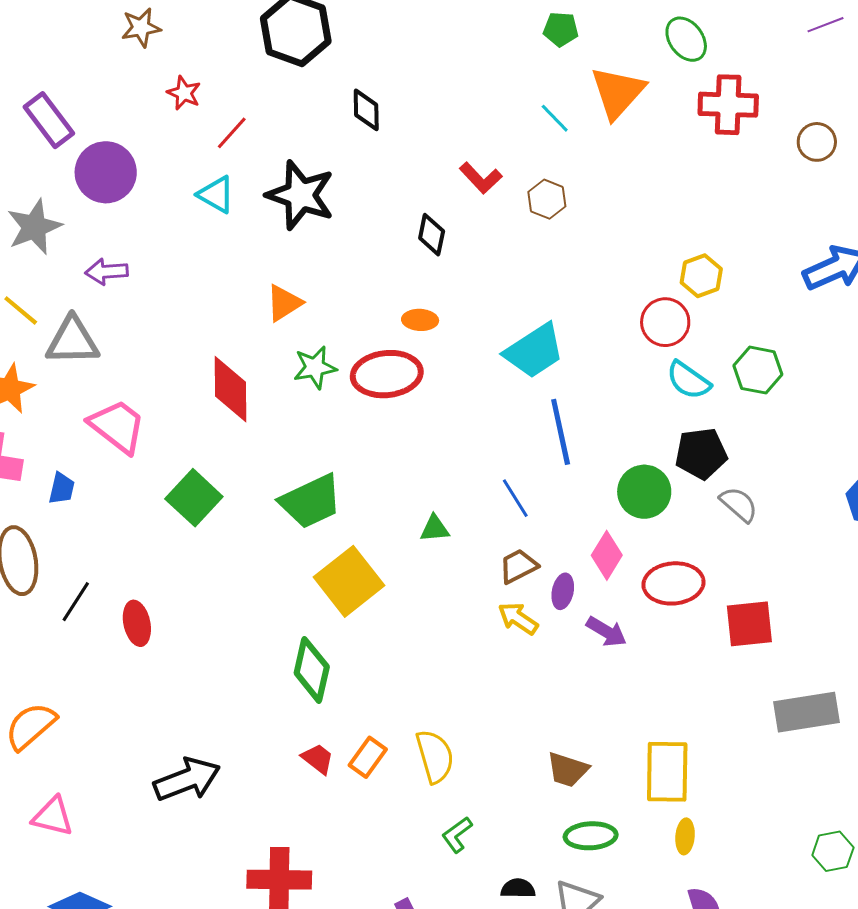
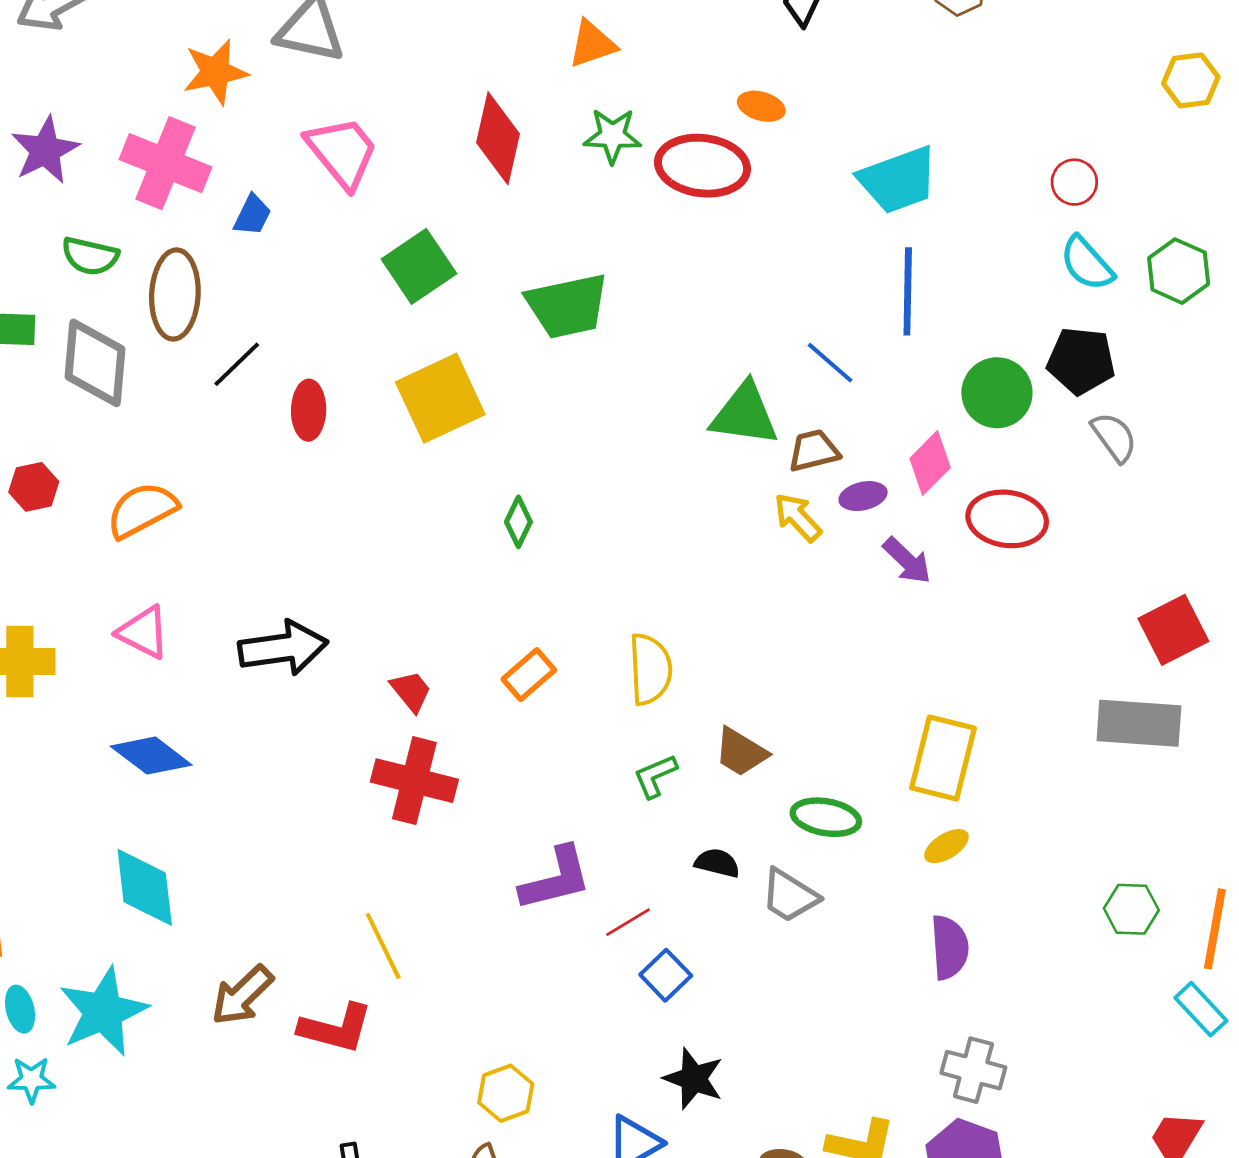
yellow hexagon: (701, 276) -> (1191, 80), moved
red circle: (665, 322) -> (1074, 182), size x0.7
blue line: (515, 498) -> (830, 363), turned -30
green triangle: (435, 528) -> (744, 414), moved, size x1.8
yellow square: (349, 581) -> (440, 398), moved
purple ellipse: (563, 591) -> (863, 496), turned 52
red square: (749, 624) -> (1173, 630), moved, turned -34
green diamond: (312, 670) -> (518, 522), size x0.6
orange rectangle: (368, 757) -> (529, 675), moved
red trapezoid: (318, 759) -> (411, 691), moved
brown trapezoid: (568, 770) -> (741, 752), moved
black arrow: (187, 779) -> (283, 648), moved
yellow ellipse: (685, 836) -> (947, 846), turned 40

